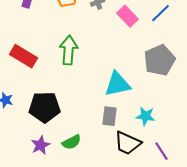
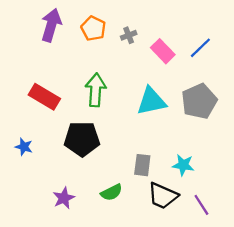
cyan triangle: (118, 84) -> (151, 101), moved
black pentagon: (45, 107) -> (82, 139), moved
green semicircle: (72, 142) -> (112, 192), moved

